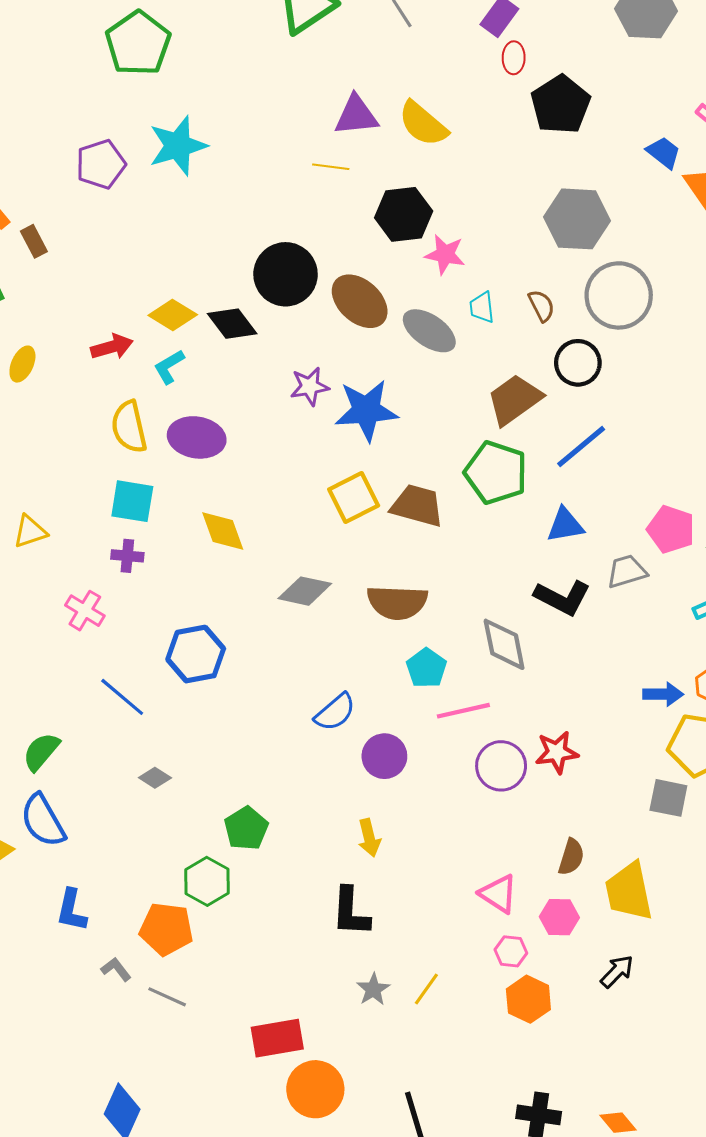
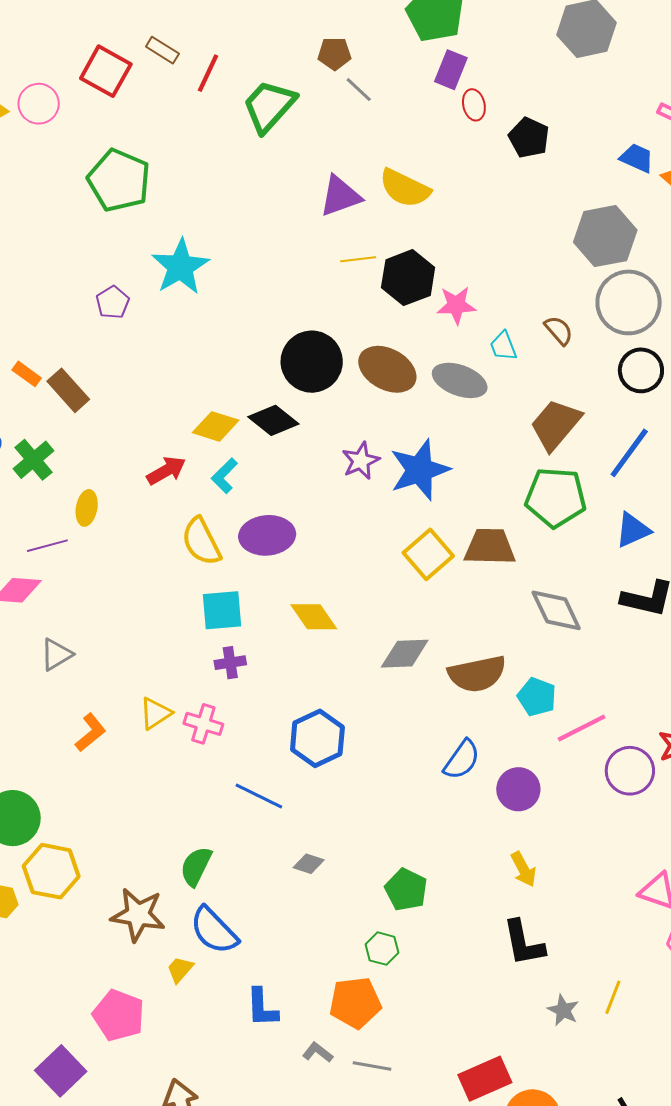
black pentagon: (561, 105) -> (529, 138), size x0.7
purple pentagon: (101, 164) -> (113, 302), size x0.7
yellow line: (331, 167) -> (358, 259), moved
gray hexagon: (577, 219) -> (605, 236), moved
brown rectangle: (34, 241) -> (68, 390), size x1.4
black circle: (578, 363) -> (641, 370), moved
yellow triangle: (30, 532) -> (156, 713), moved
brown semicircle: (397, 602) -> (477, 674), moved
gray diamond: (504, 644) -> (556, 610), moved
green hexagon: (207, 881) -> (382, 949), size x0.7

